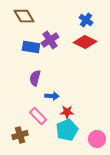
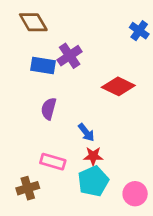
blue cross: (86, 20) -> (139, 31), moved
red diamond: (85, 42) -> (118, 86), moved
blue arrow: (52, 96) -> (86, 132), moved, turned 48
pink rectangle: (38, 116) -> (53, 162), turned -30

